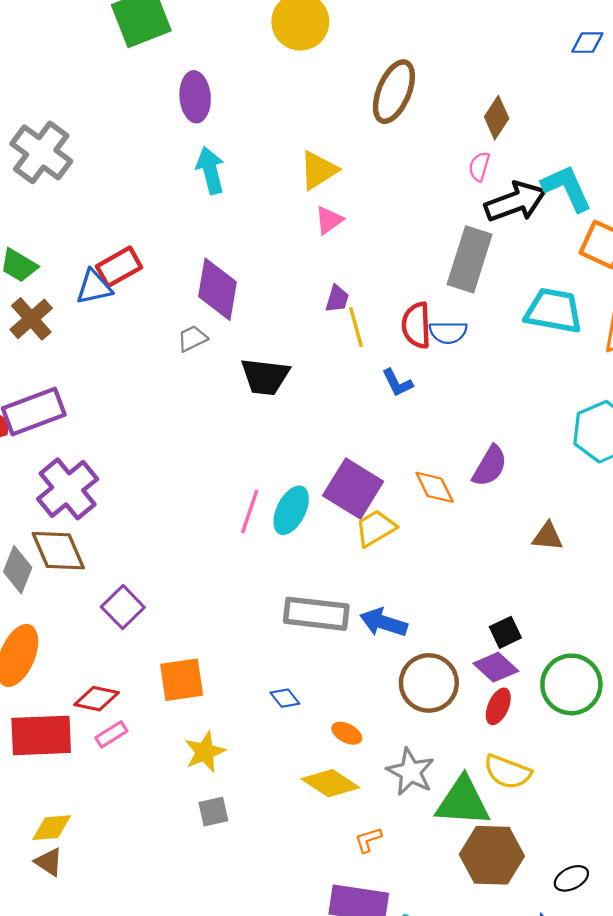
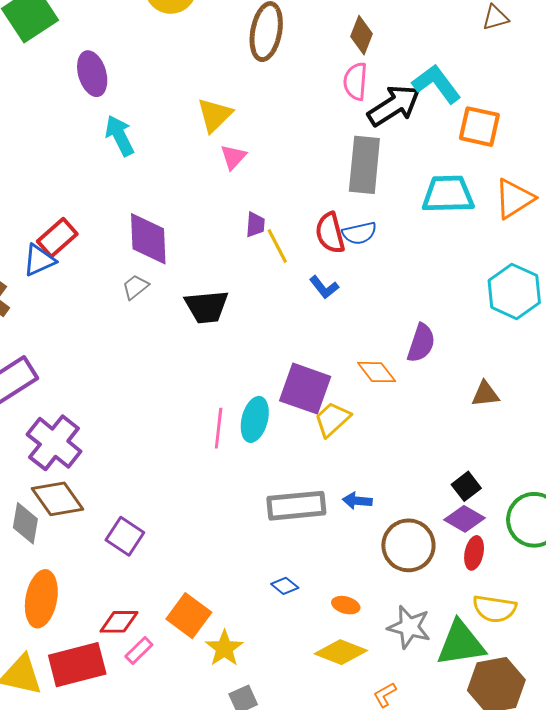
pink semicircle: (479, 166) -> (355, 81), size x1.4
blue arrow: (384, 622) -> (357, 501), size x0.7
orange square: (182, 680) -> (189, 616), moved, turned -33

